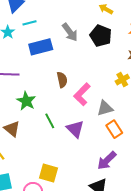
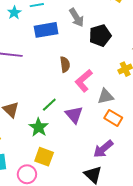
black pentagon: (101, 36) -> (100, 36), moved, turned 30
green star: (26, 101) -> (39, 127), moved
green line: (50, 121) -> (49, 105), turned 70
orange rectangle: (114, 129) -> (113, 118), turned -30

